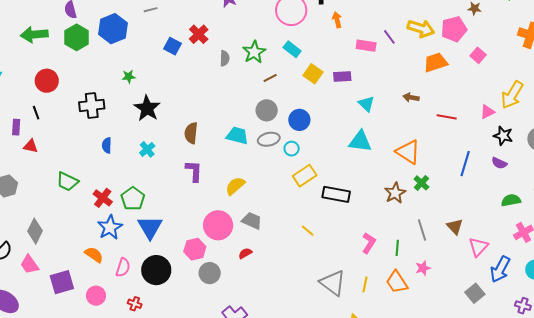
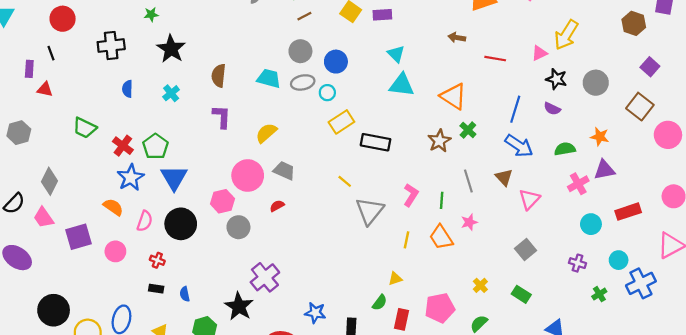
cyan triangle: (366, 104) -> (396, 54), moved
blue arrow: (500, 269) -> (519, 146), moved, turned -84
gray triangle: (333, 283) -> (370, 211), moved, turned 32

